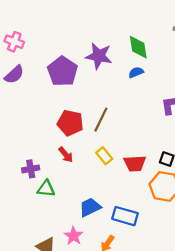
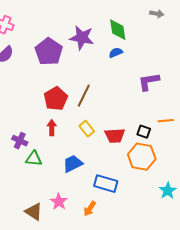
red pentagon: (70, 123) -> (56, 99), turned 30
red arrow: (66, 155) -> (52, 128), turned -140
purple cross: (31, 169) -> (20, 141), turned 35
blue trapezoid: (90, 207) -> (73, 164), moved

